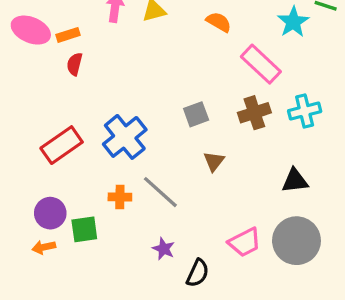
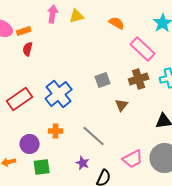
brown triangle: (214, 161) -> (122, 105), moved
gray line: (160, 192) -> (94, 136), moved
purple circle: (50, 213) -> (30, 144), moved
green square: (84, 229) -> (42, 167), moved

